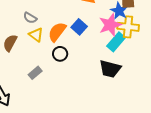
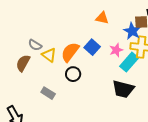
gray semicircle: (30, 18) -> (35, 45), moved
pink star: (110, 25) -> (116, 50), moved, size x0.6
gray rectangle: (35, 73) -> (48, 93), turned 72

